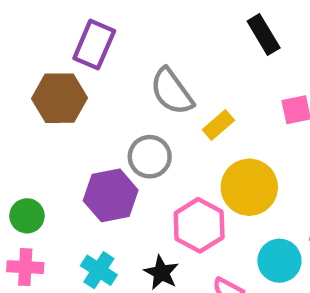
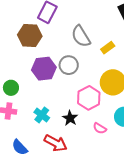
yellow rectangle: (218, 125) -> (108, 48), moved
purple hexagon: (111, 195) -> (44, 69), moved

